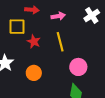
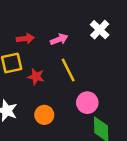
pink circle: (78, 67) -> (87, 103), moved

